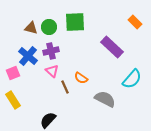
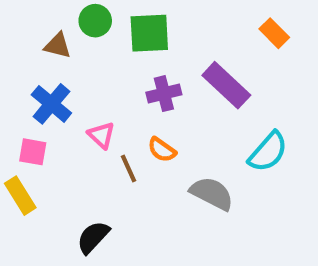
green circle: (49, 27) -> (95, 21), moved
purple cross: (51, 51) -> (164, 94), moved
pink square: (13, 73) -> (33, 152), moved, turned 32

